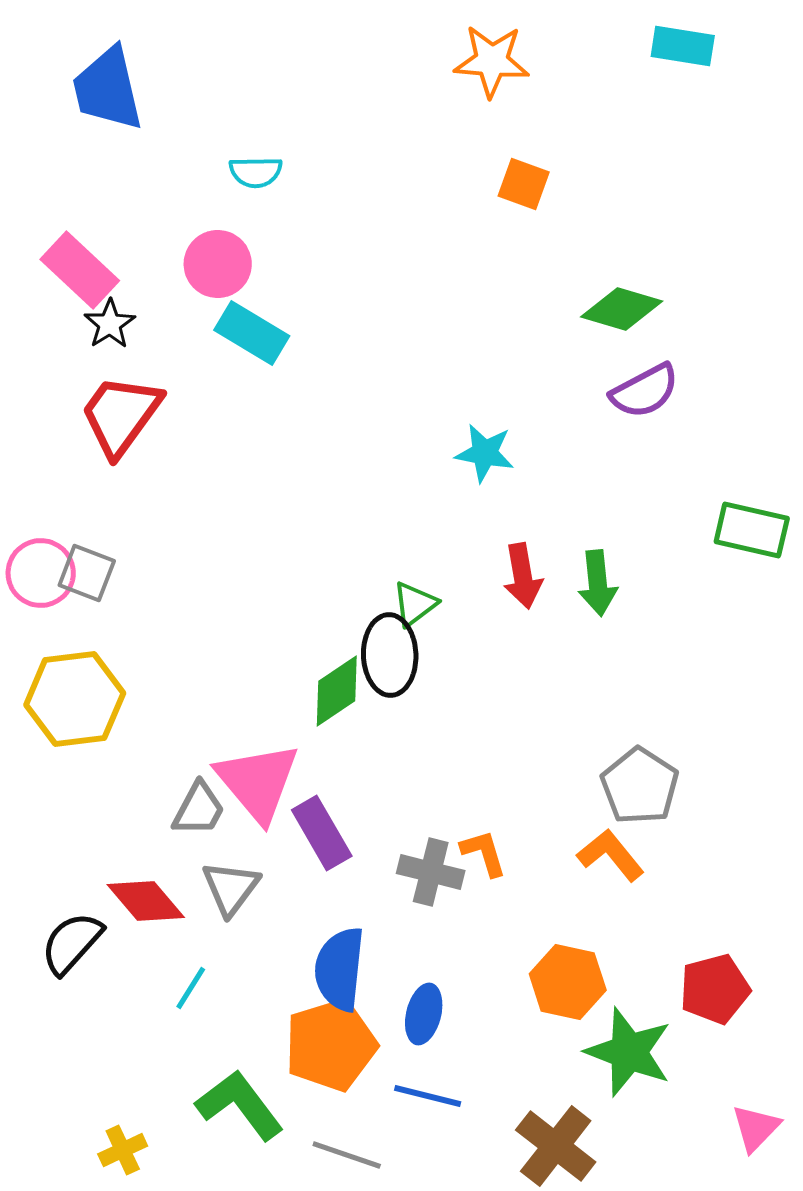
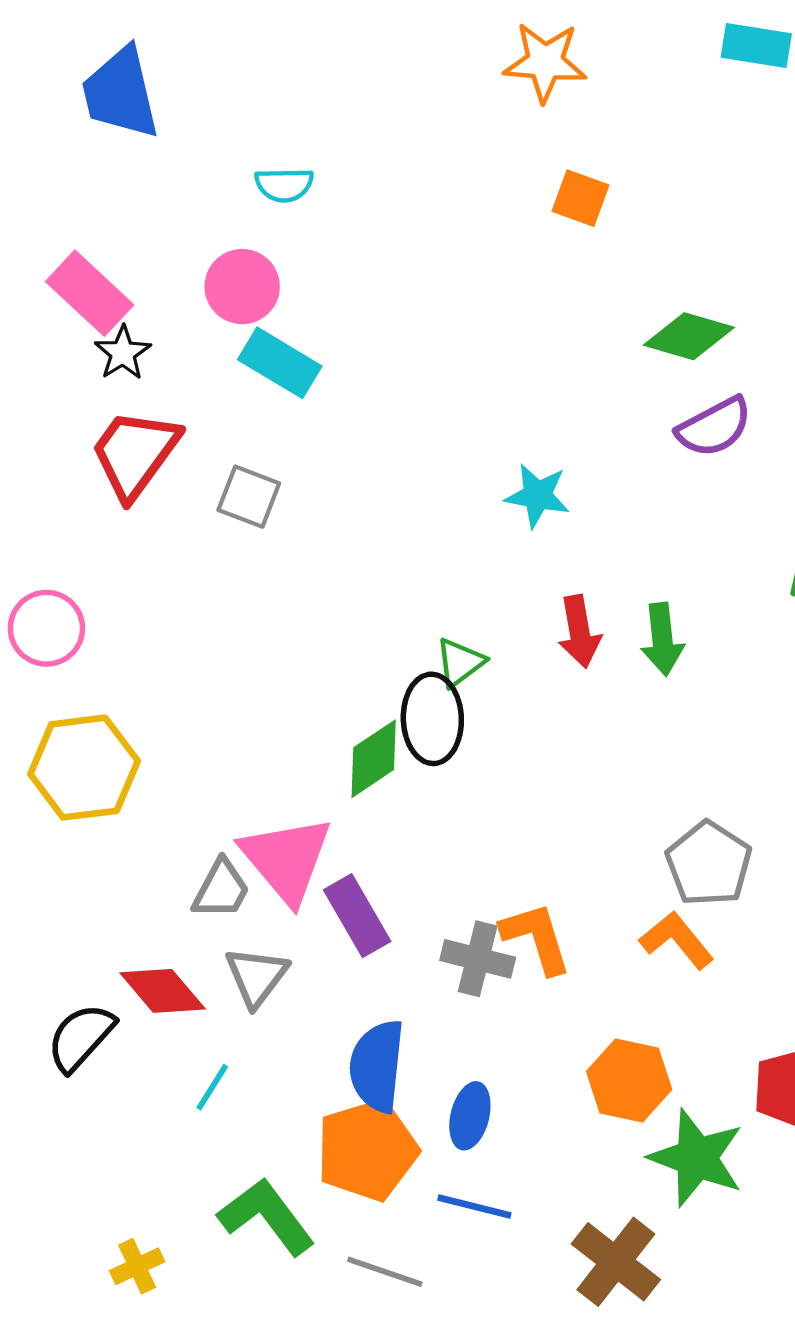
gray square: (87, 573) -> (249, 497), moved
orange L-shape: (484, 853) -> (536, 938), size x1.4

